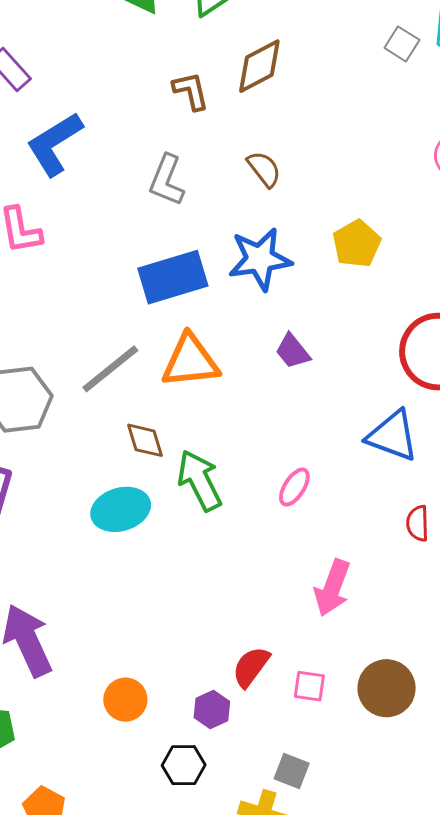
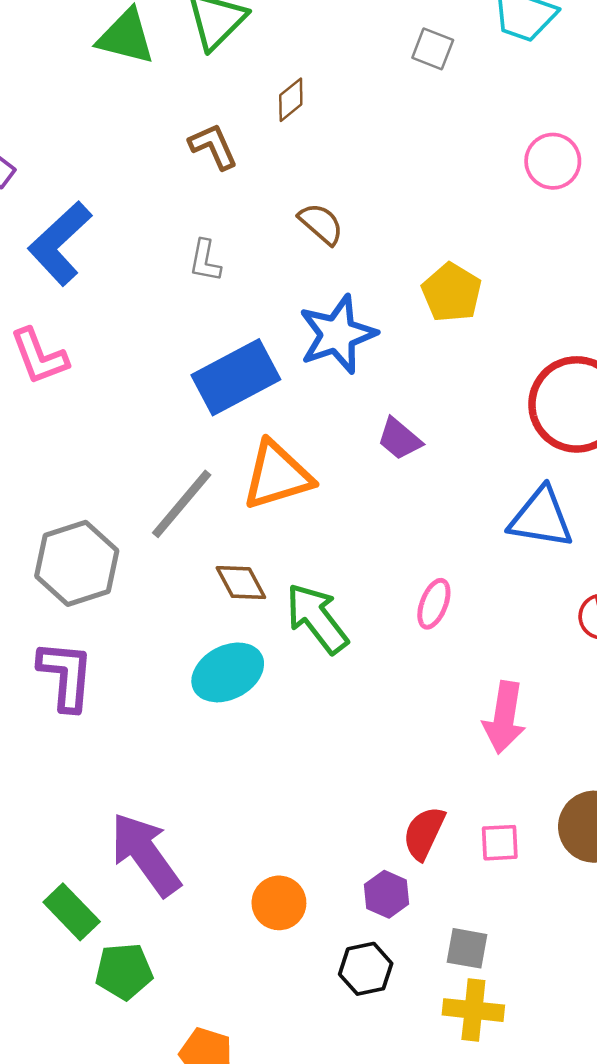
gray square: (402, 44) -> (433, 49), moved
brown diamond: (259, 66) -> (291, 100), size x0.6
gray L-shape: (167, 180) -> (205, 261), size x0.7
gray square: (292, 771) -> (467, 948), moved

